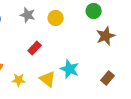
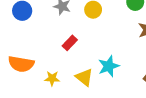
cyan star: (70, 69) -> (109, 66), turned 30

